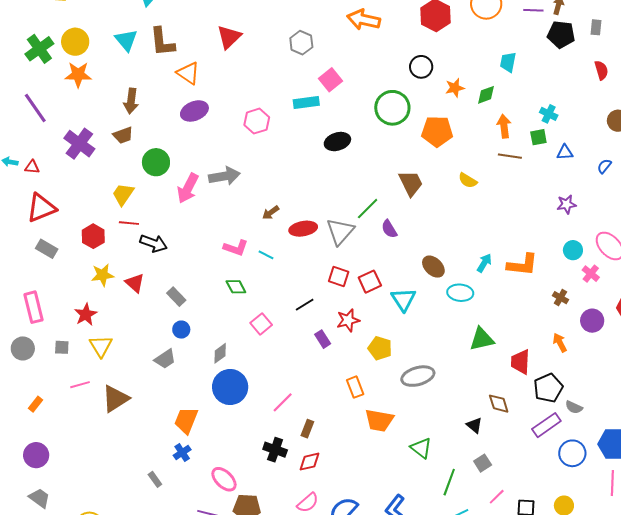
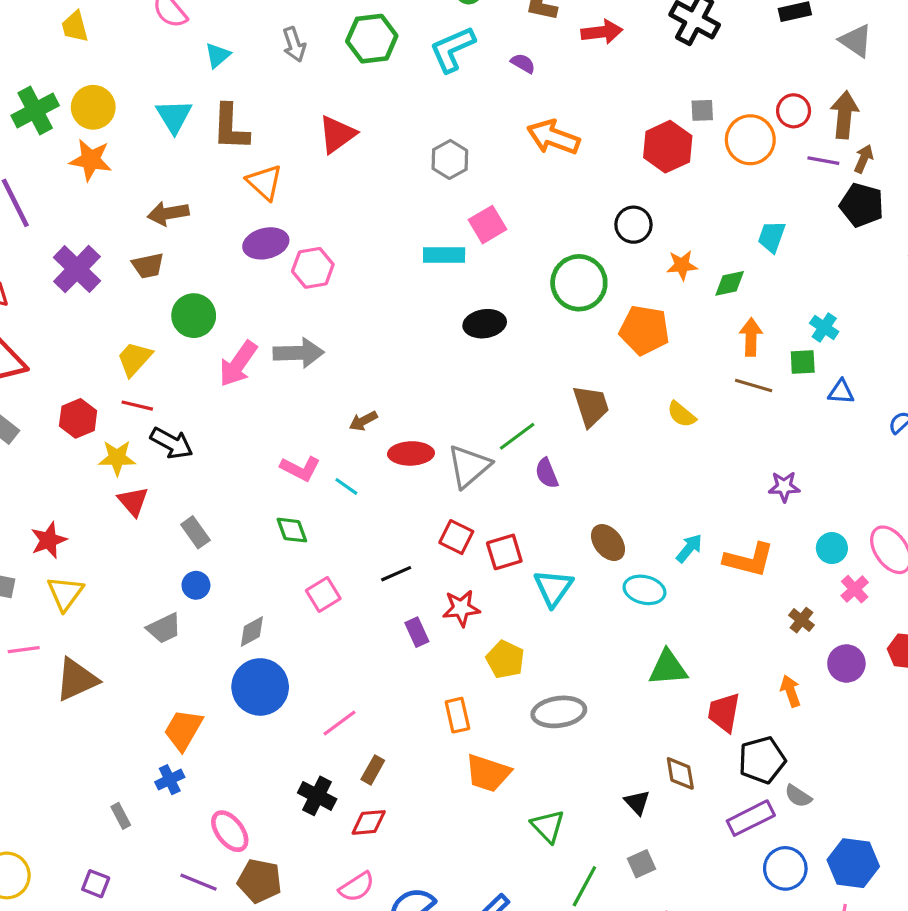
brown arrow: (131, 101) -> (168, 213), turned 65
pink hexagon: (257, 121) -> (313, 268), moved
purple star: (567, 204) -> (784, 487), moved
yellow star: (103, 275) -> (117, 458), moved

